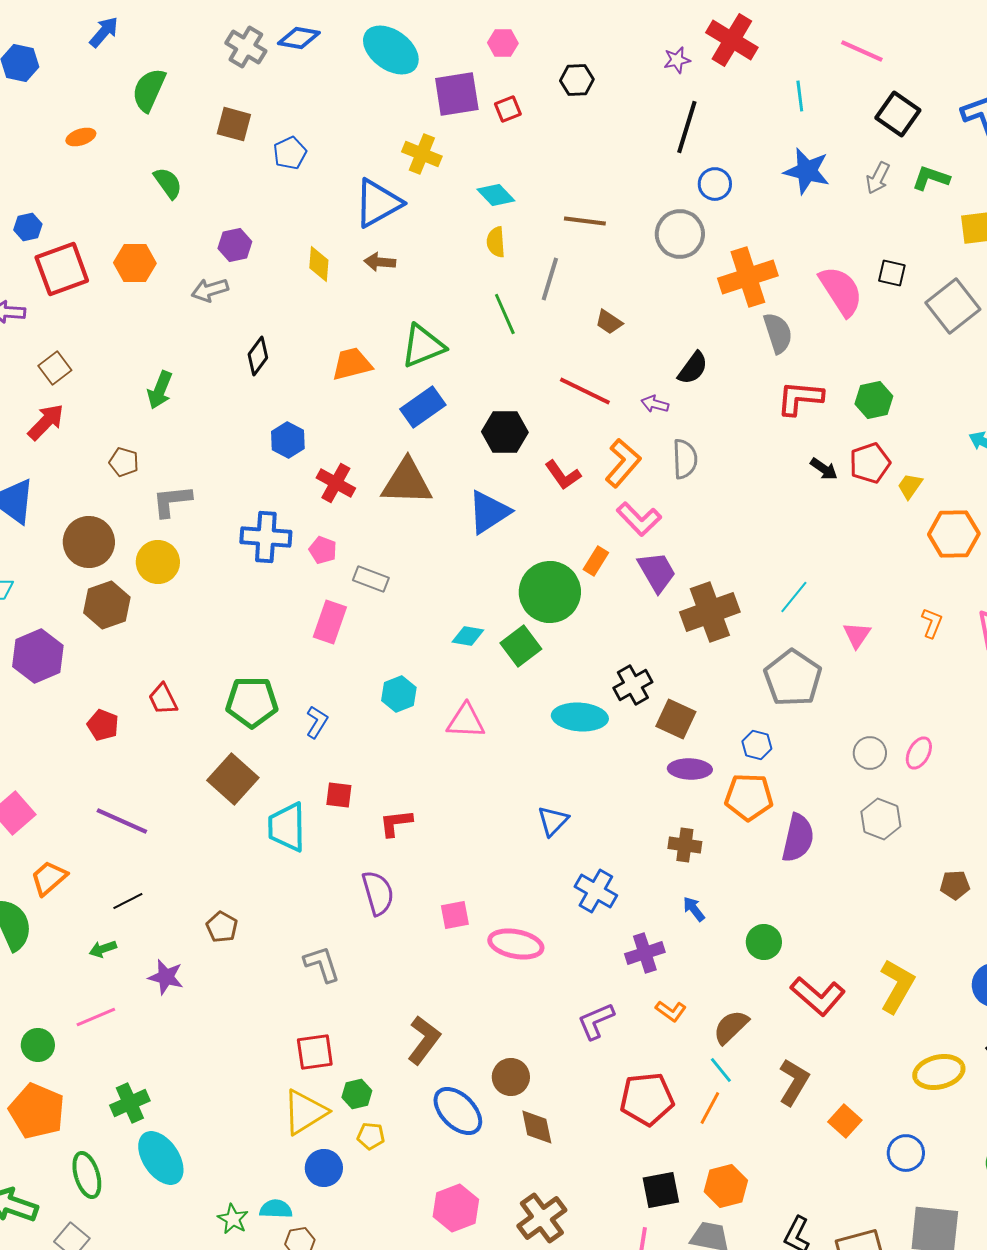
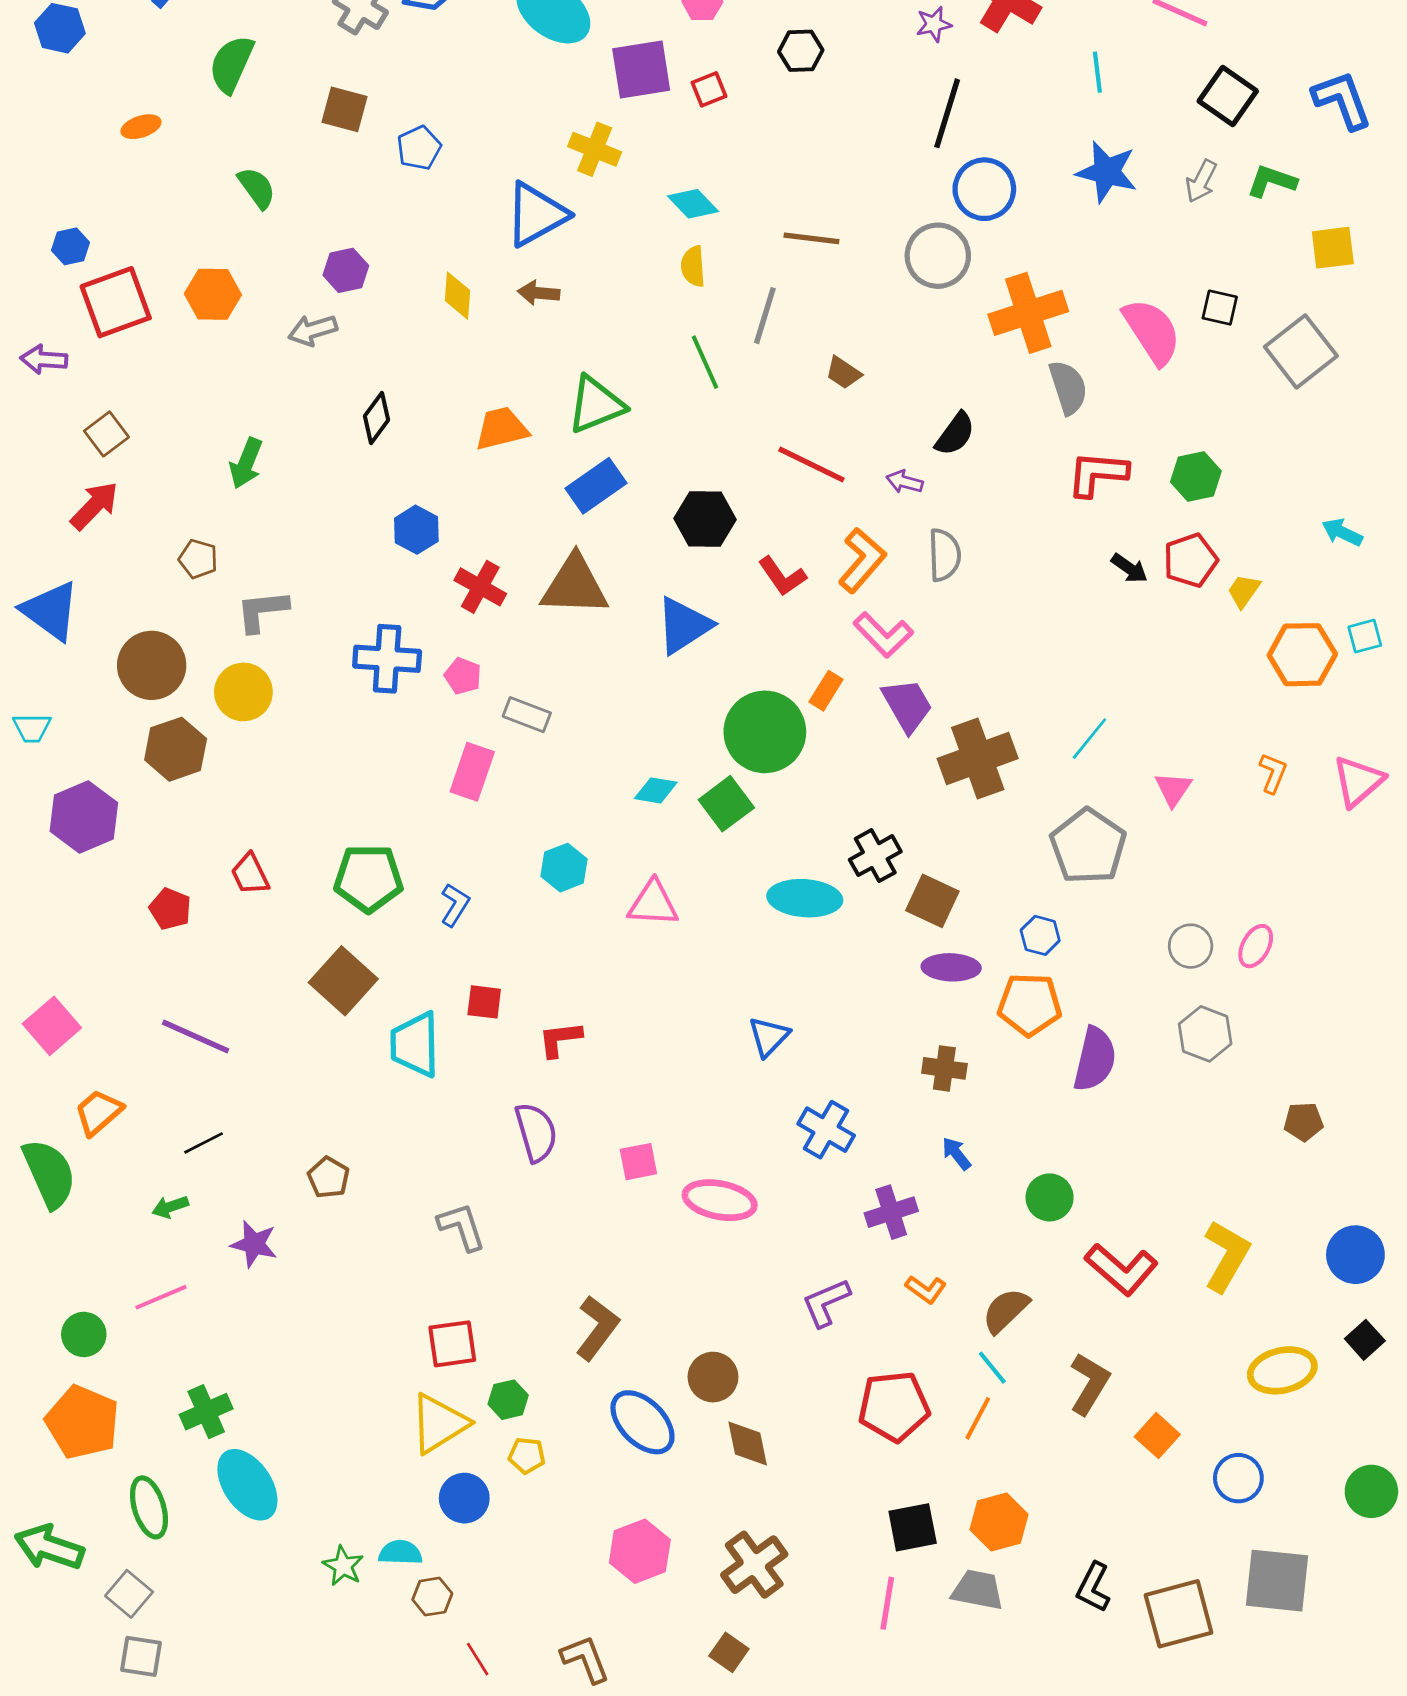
blue circle: (715, 184) -> (984, 189), size x1.4

